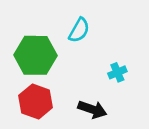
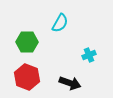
green hexagon: (36, 55) -> (27, 42), size x0.7

